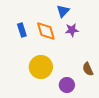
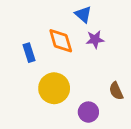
blue triangle: (63, 11) -> (83, 14), turned -32
blue rectangle: (22, 30) -> (29, 53), moved

